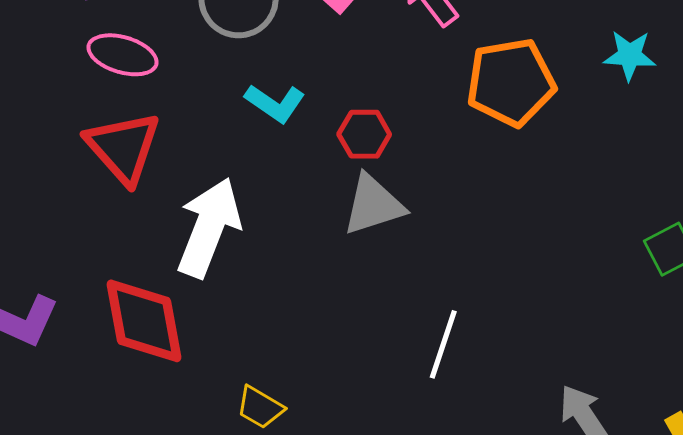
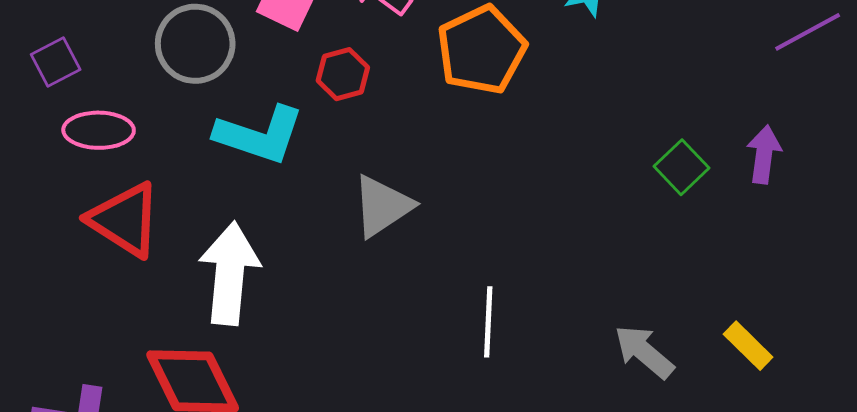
cyan L-shape: (275, 103) -> (259, 135), size x1.5
red hexagon: (364, 134) -> (343, 74), moved

